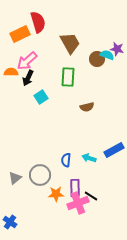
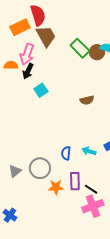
brown trapezoid: (70, 43) -> (46, 36), moved
pink arrow: (27, 61) -> (27, 54), turned -30
green rectangle: (68, 77) -> (80, 48), moved, turned -48
pink cross: (78, 203) -> (93, 206), moved

